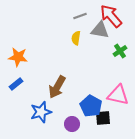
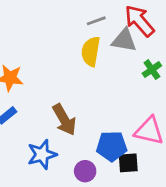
yellow semicircle: (76, 38) -> (91, 51), size x1.5
brown arrow: (57, 87) -> (64, 120), turned -60
blue pentagon: (91, 106) -> (112, 146), turned -30

